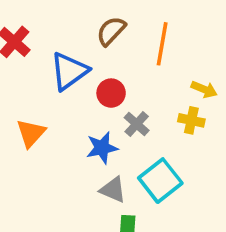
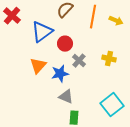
yellow arrow: (204, 89) -> (116, 21), moved
orange triangle: (31, 133) -> (38, 66), moved
cyan square: (160, 181) -> (112, 105), moved

